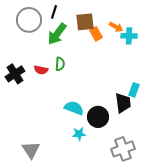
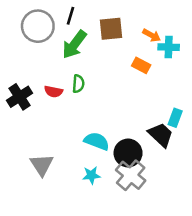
orange rectangle: (96, 34) -> (141, 65), moved, turned -32
black trapezoid: (123, 103) -> (161, 135), turned -40
cyan star: (79, 134) -> (91, 175), moved
gray cross: (123, 149) -> (131, 175), moved, turned -30
gray triangle: (31, 150) -> (42, 165), moved

